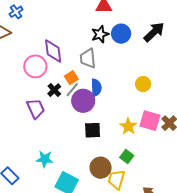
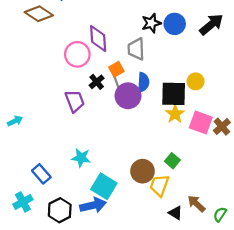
gray line: (72, 90) -> (117, 83), turned -63
yellow star: (128, 126) -> (175, 114), moved
black square: (93, 130) -> (174, 94), moved, size x1.4

